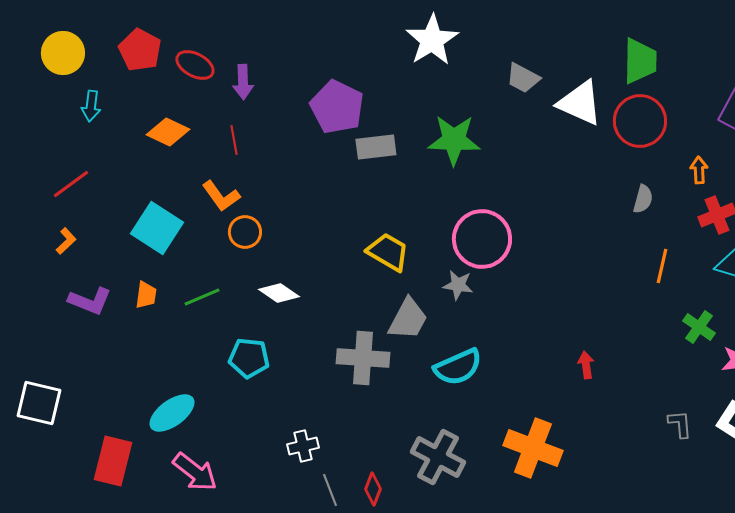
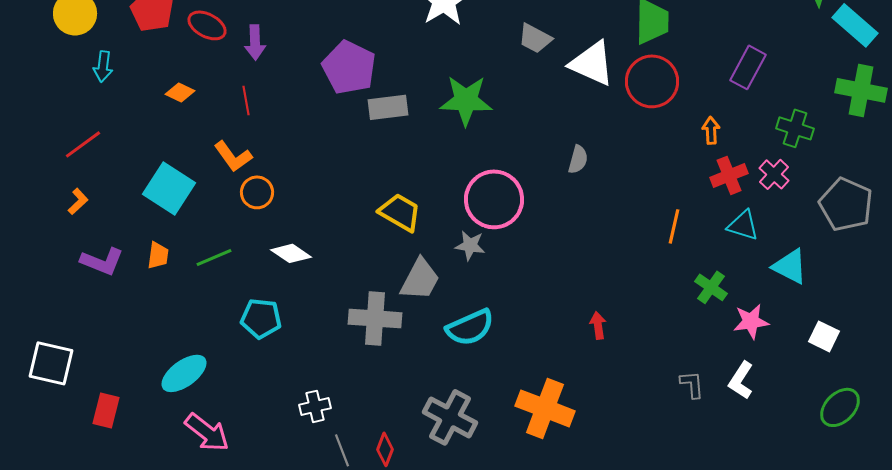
orange diamond: (168, 132) -> (180, 92), size x0.7
gray semicircle: (643, 199) -> (578, 159), moved
red rectangle: (113, 461) -> (106, 410), moved, size x0.7

